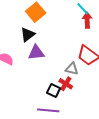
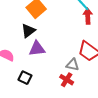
black square: (54, 90) -> (25, 78), moved

